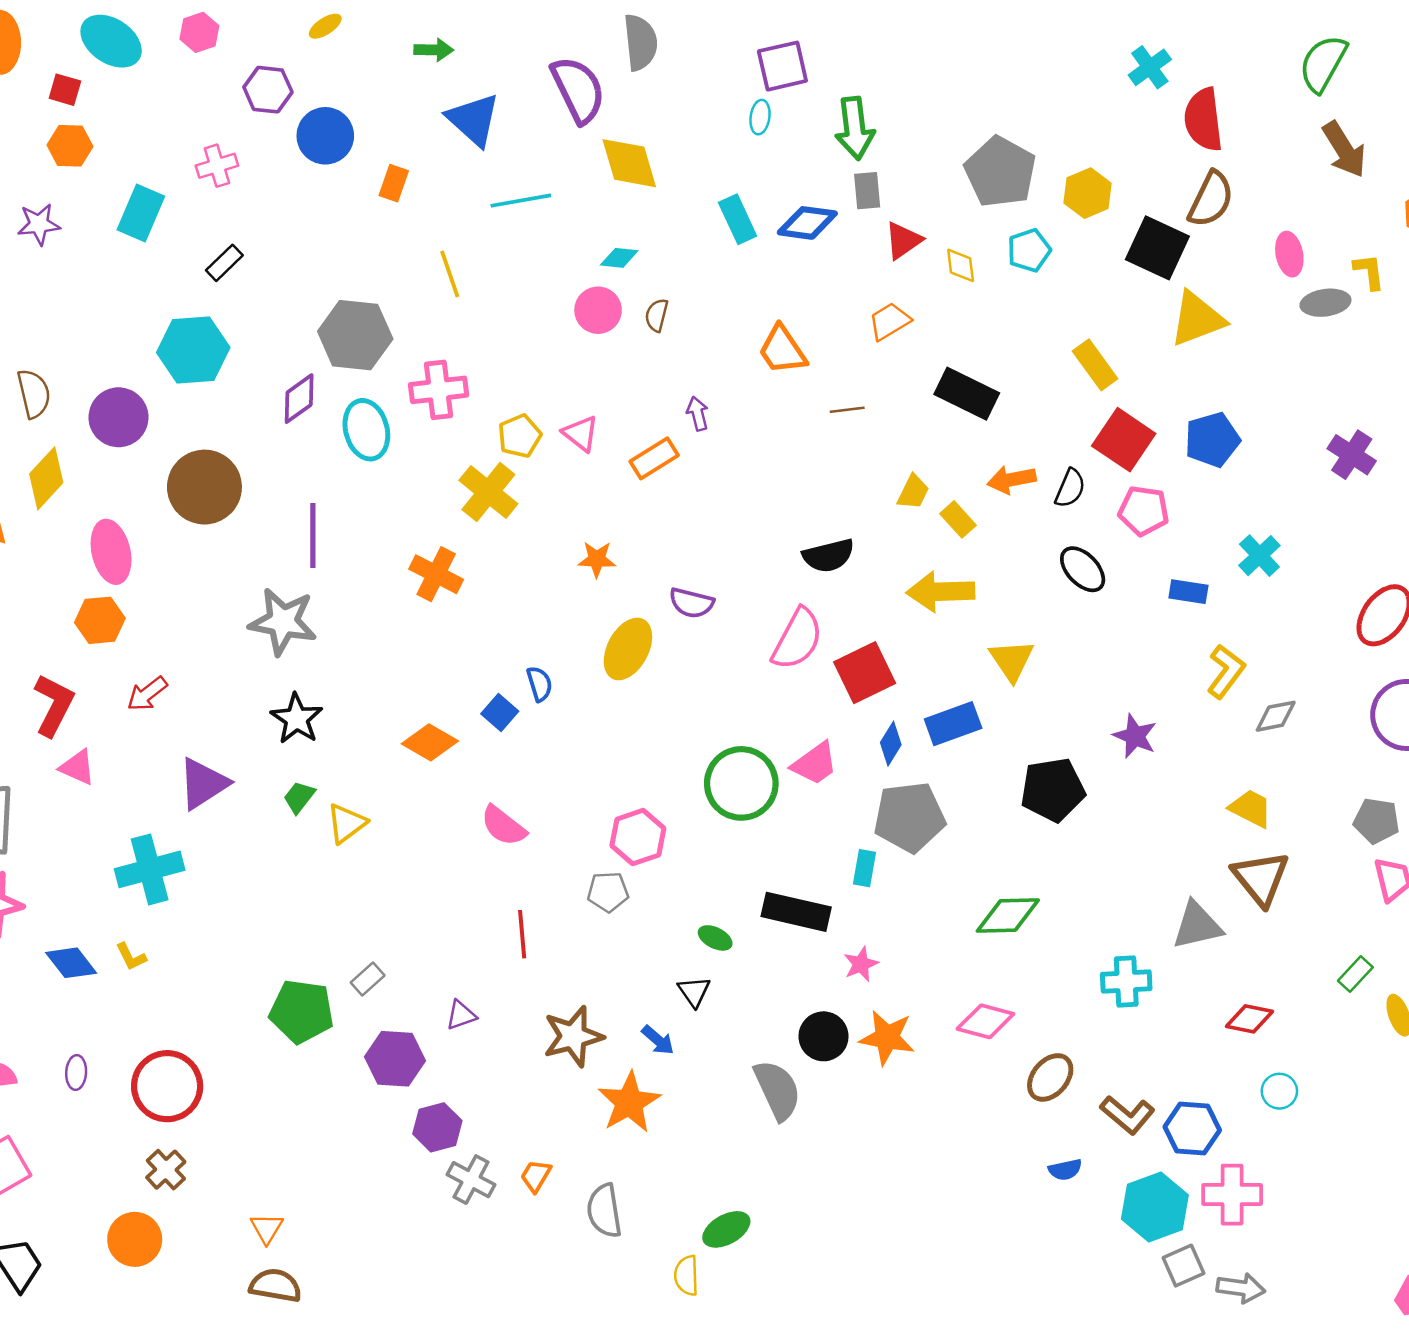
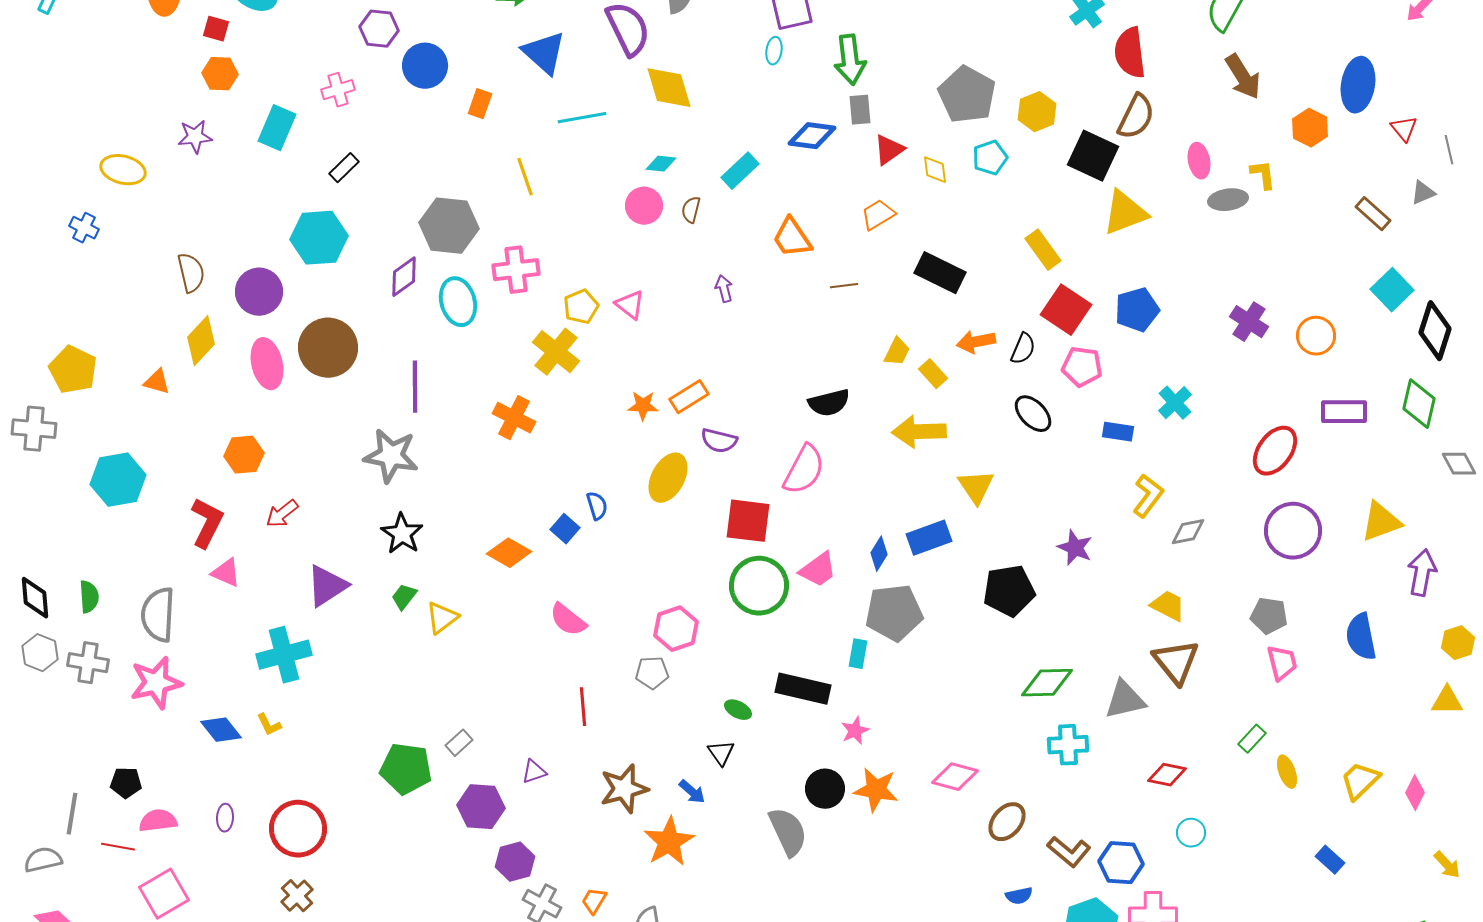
cyan rectangle: (738, 219) -> (740, 171), moved, turned 72
orange rectangle: (654, 458) -> (689, 397), moved
pink ellipse: (111, 552) -> (267, 364), moved
red square: (865, 673) -> (748, 521), moved, turned 33
green diamond: (1008, 916) -> (1047, 683), moved

